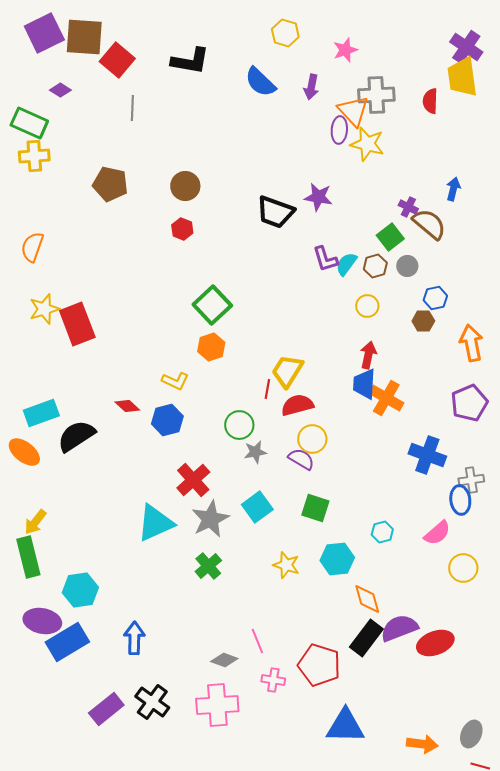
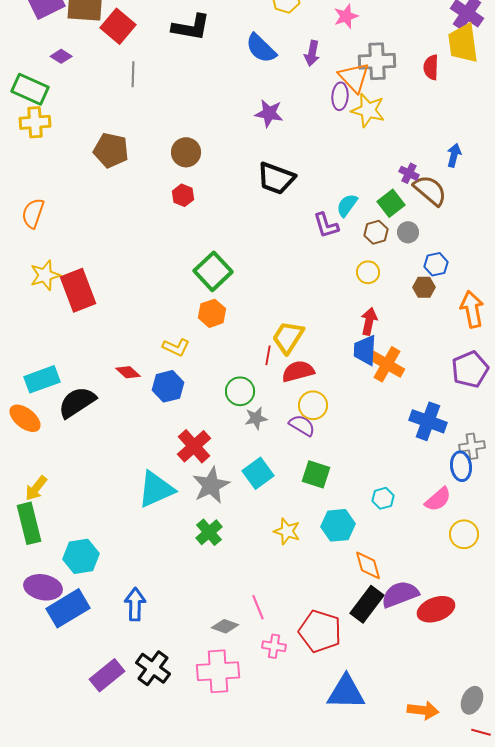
purple star: (318, 197) -> (269, 113), moved
cyan semicircle: (346, 264) -> (347, 205), moved

